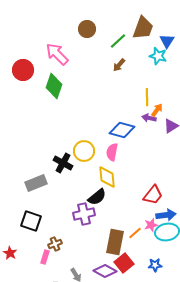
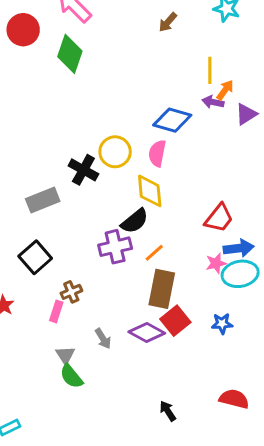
black square: (31, 221) -> (35, 257), turned 30
orange line: (135, 233) -> (154, 253), moved

